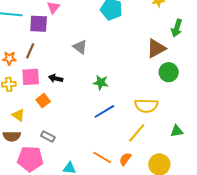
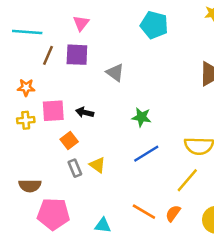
purple square: (39, 24) -> (77, 55), moved
brown line: (30, 51) -> (48, 55), moved
yellow triangle: (18, 115) -> (97, 165), moved
gray rectangle: (48, 137) -> (75, 168), moved, turned 40

